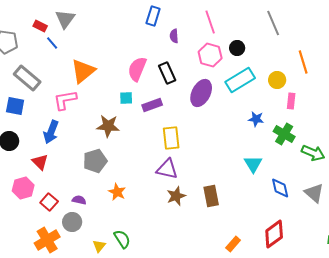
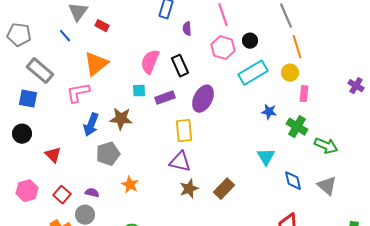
red rectangle: (40, 26) -> (102, 26), moved
orange line: (303, 62) -> (297, 47), moved
purple ellipse: (201, 93) -> (203, 99), moved
blue arrow: (51, 132) -> (91, 125), moved
pink hexagon: (23, 188) -> (27, 191), moved
brown rectangle: (211, 196) -> (224, 189), turned 55

